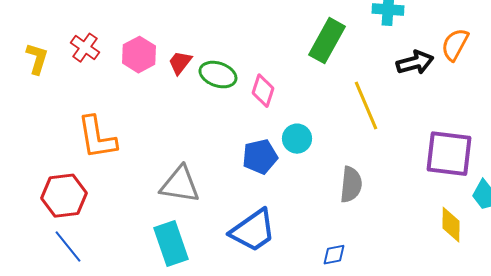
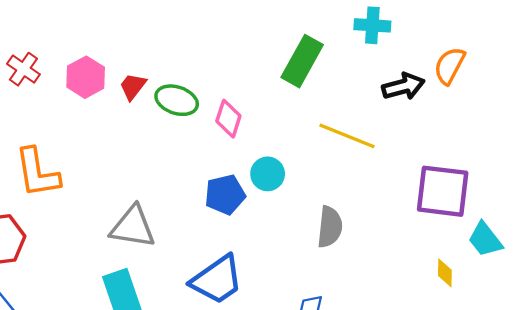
yellow line: (366, 106) -> (347, 136), turned -45
yellow diamond: (451, 225) -> (445, 273), size x0.7

